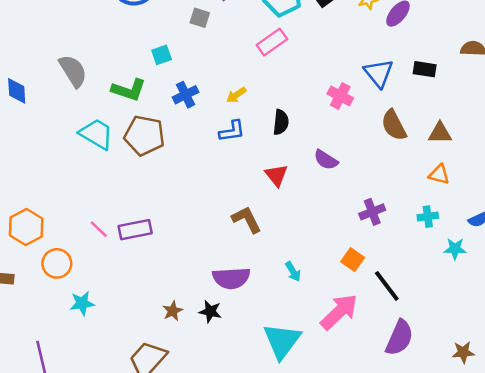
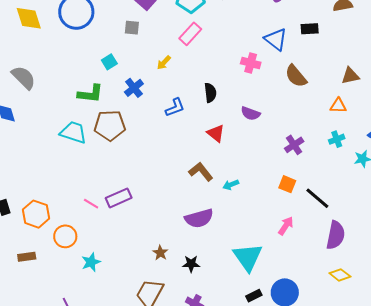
gray semicircle: (73, 71) -> (24, 78), moved
yellow arrow: (236, 95) -> (164, 63), moved
brown triangle: (440, 133) -> (350, 76), moved
cyan arrow: (293, 272) -> (231, 185), moved, turned 112
black star: (210, 311) -> (191, 264), moved
pink arrow: (339, 312) -> (286, 226), size x0.6

